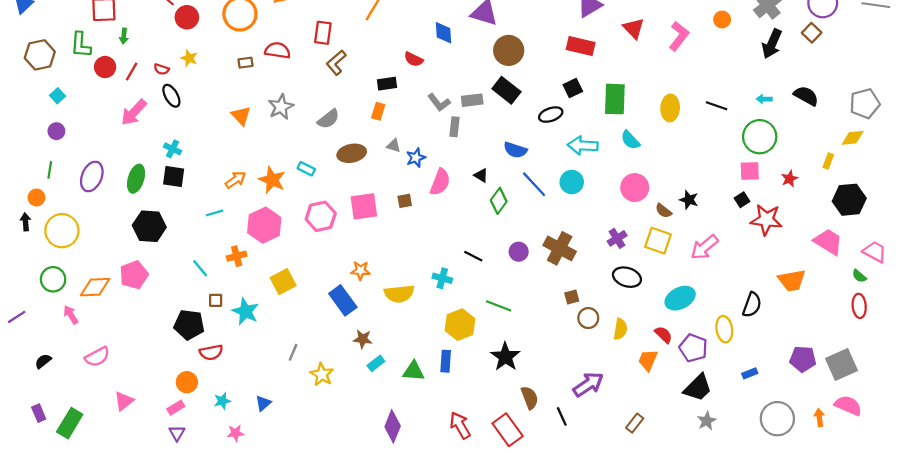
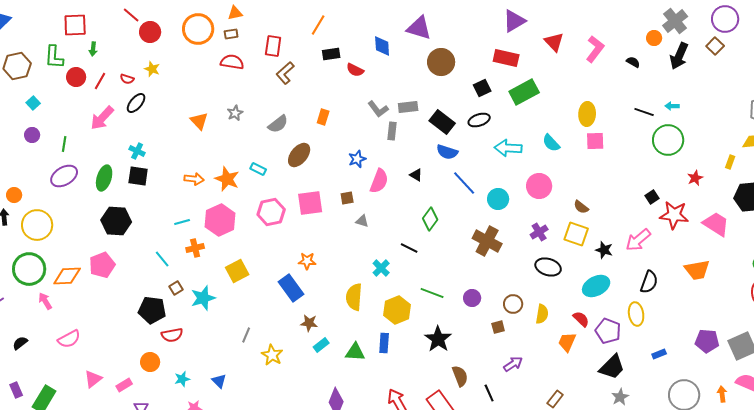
orange circle: (722, 19) -> (654, 38), moved
brown rectangle: (245, 63) -> (231, 34), moved
black rectangle: (387, 84) -> (331, 54), moved
black square: (573, 88) -> (482, 88), moved
black rectangle: (506, 90) -> (442, 122), moved
black ellipse: (171, 96) -> (136, 103), turned 70
black semicircle: (806, 96) -> (633, 62), moved, size x0.6
green rectangle: (615, 99) -> (524, 92), moved, turned 60
black line: (717, 106) -> (644, 112), moved
gray star: (281, 107) -> (235, 113), size x0.7
gray triangle: (394, 146) -> (362, 221), moved
brown ellipse: (352, 153) -> (299, 155), turned -40
green line: (50, 170) -> (64, 144), moved
pink square: (750, 171) -> (595, 141), moved
purple ellipse: (92, 176) -> (64, 176), turned 36
orange arrow: (236, 180) -> (194, 179), turned 42
cyan circle: (572, 182) -> (498, 199), moved
pink circle: (635, 188) -> (539, 186), moved
black star: (689, 200) -> (604, 250), moved
green diamond: (499, 201) -> (430, 219), moved
cyan line: (215, 213) -> (182, 222), moved
pink trapezoid: (828, 242) -> (716, 224), moved
pink arrow: (704, 247) -> (638, 240), moved
purple circle: (519, 252) -> (472, 298), moved
cyan cross: (442, 278) -> (381, 268), turned 30
green circle: (53, 279) -> (29, 269), size x1.4
yellow semicircle: (399, 294) -> (354, 297), moved, turned 100
brown square: (572, 297) -> (498, 327), moved
brown square: (216, 300) -> (176, 288), turned -32
black semicircle: (752, 305) -> (649, 282), moved
cyan star: (245, 311) -> (203, 298), turned 30
purple arrow: (588, 384) -> (513, 364), size x0.7
blue triangle: (263, 403) -> (219, 381), turned -35
pink rectangle: (176, 408) -> (124, 385), moved

